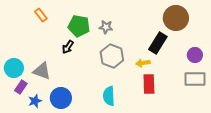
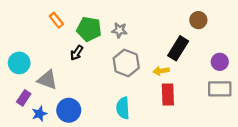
orange rectangle: (41, 15) -> (56, 20), moved
brown circle: (176, 18) -> (198, 20), size x0.6
cyan circle: (14, 68) -> (19, 63), moved

